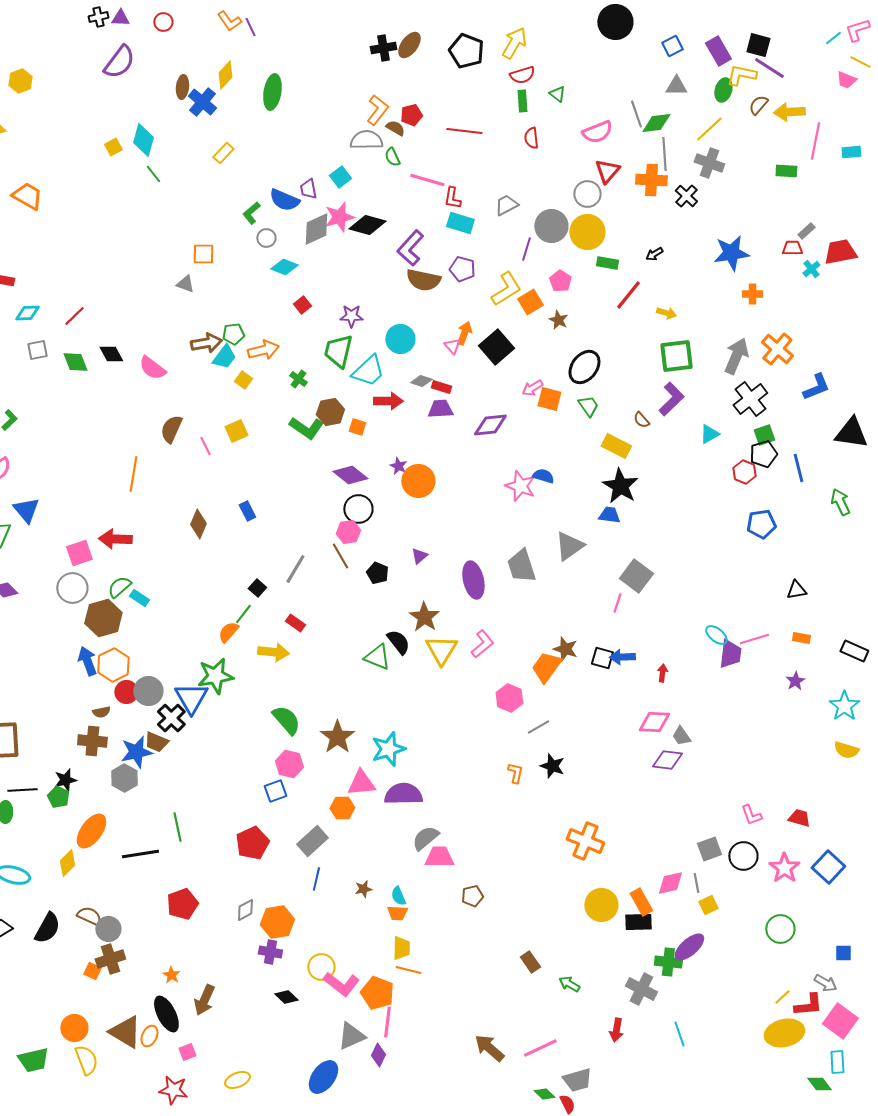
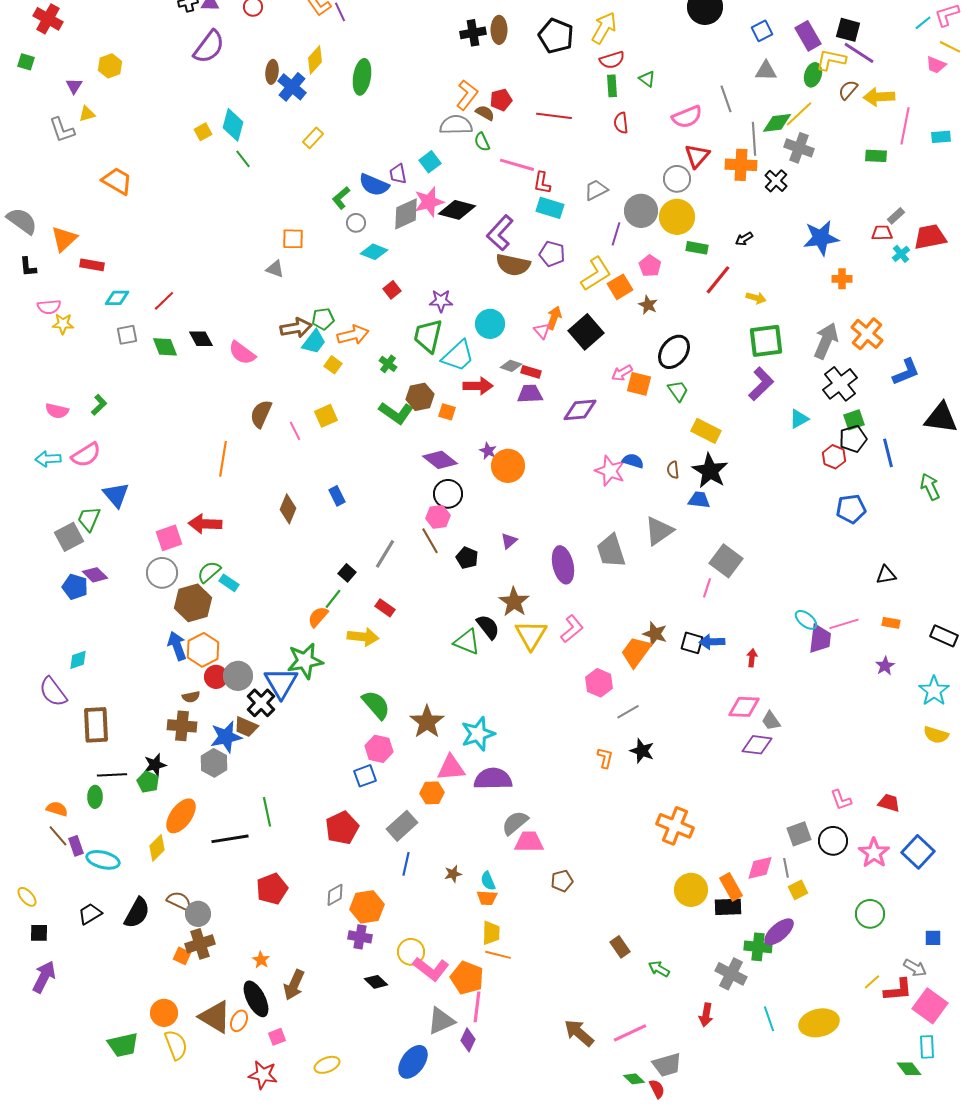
brown ellipse: (409, 45) -> (499, 30), turned -36
green diamond: (656, 123) -> (777, 123), moved
brown semicircle: (641, 420) -> (673, 470), moved, turned 36
yellow ellipse: (784, 1033) -> (819, 1023), moved

